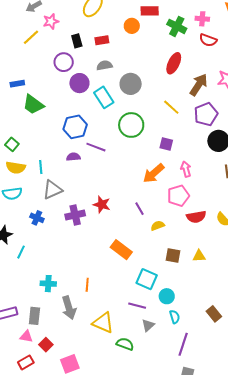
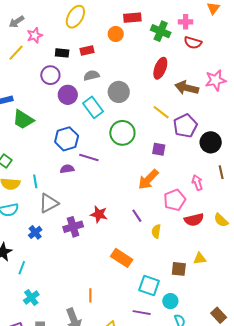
black rectangle: (77, 41) -> (62, 53), turned -64
brown arrow: (199, 85) -> (187, 88), turned -105
purple pentagon: (206, 114) -> (185, 126), moved
pink arrow: (186, 169) -> (197, 183), moved
blue cross: (37, 218) -> (35, 232), turned 32
yellow semicircle: (158, 226) -> (156, 231), turned -56
brown square: (173, 256) -> (179, 269), moved
cyan cross: (48, 284) -> (31, 297), moved, turned -35

